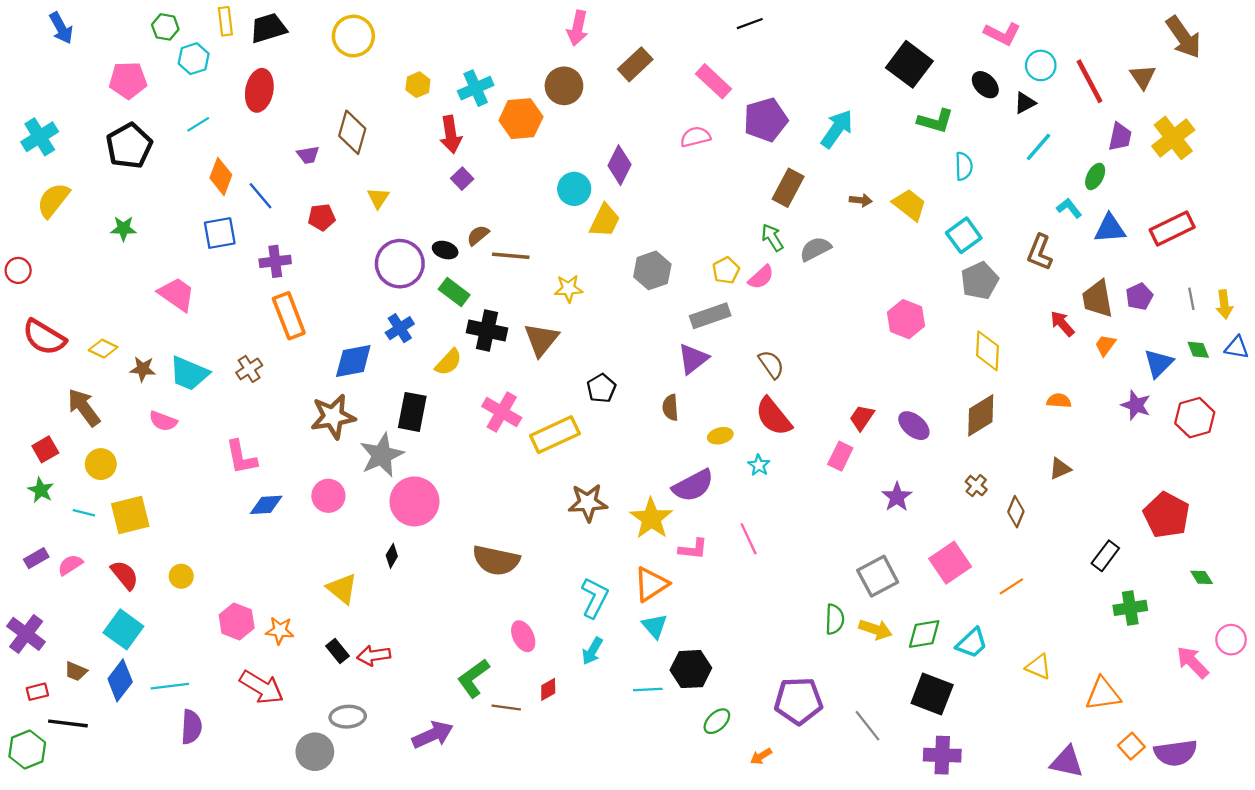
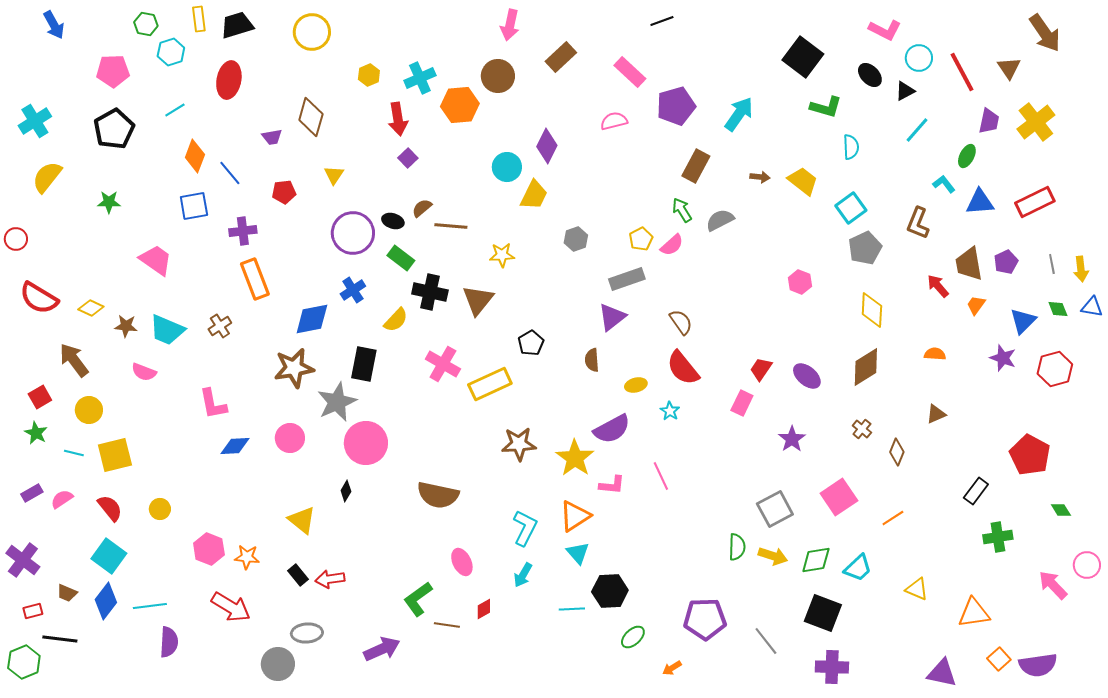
gray hexagon: (652, 270) -> (576, 239), size x0.7
pink hexagon: (906, 319) -> (800, 282), size x0.7

